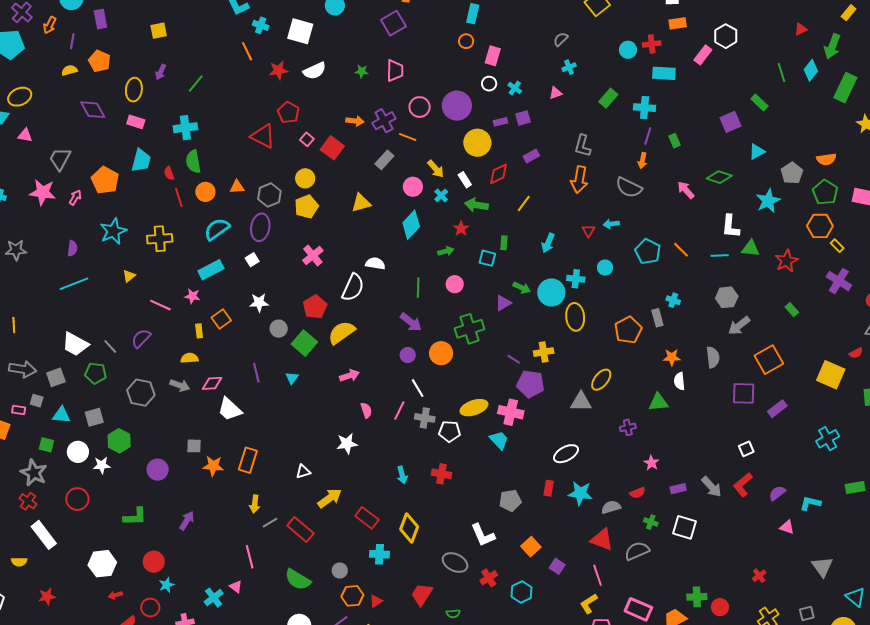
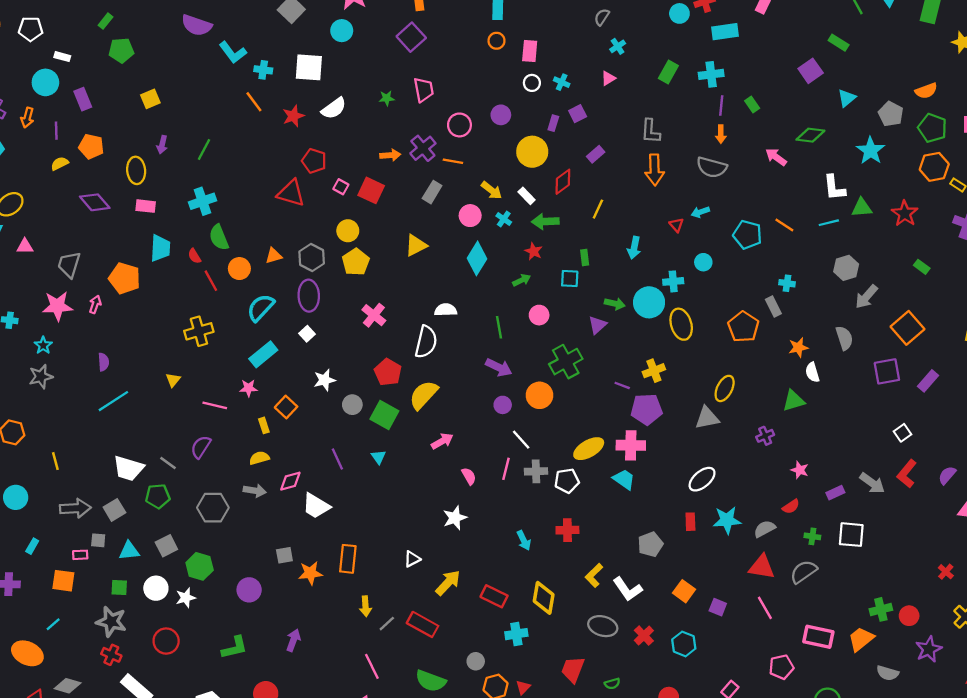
purple circle: (457, 106) -> (501, 115), size x0.6
purple rectangle: (500, 122) -> (553, 123), turned -48
cyan star: (113, 231) -> (43, 345), moved, size x0.6
yellow L-shape: (589, 604) -> (594, 575), moved

